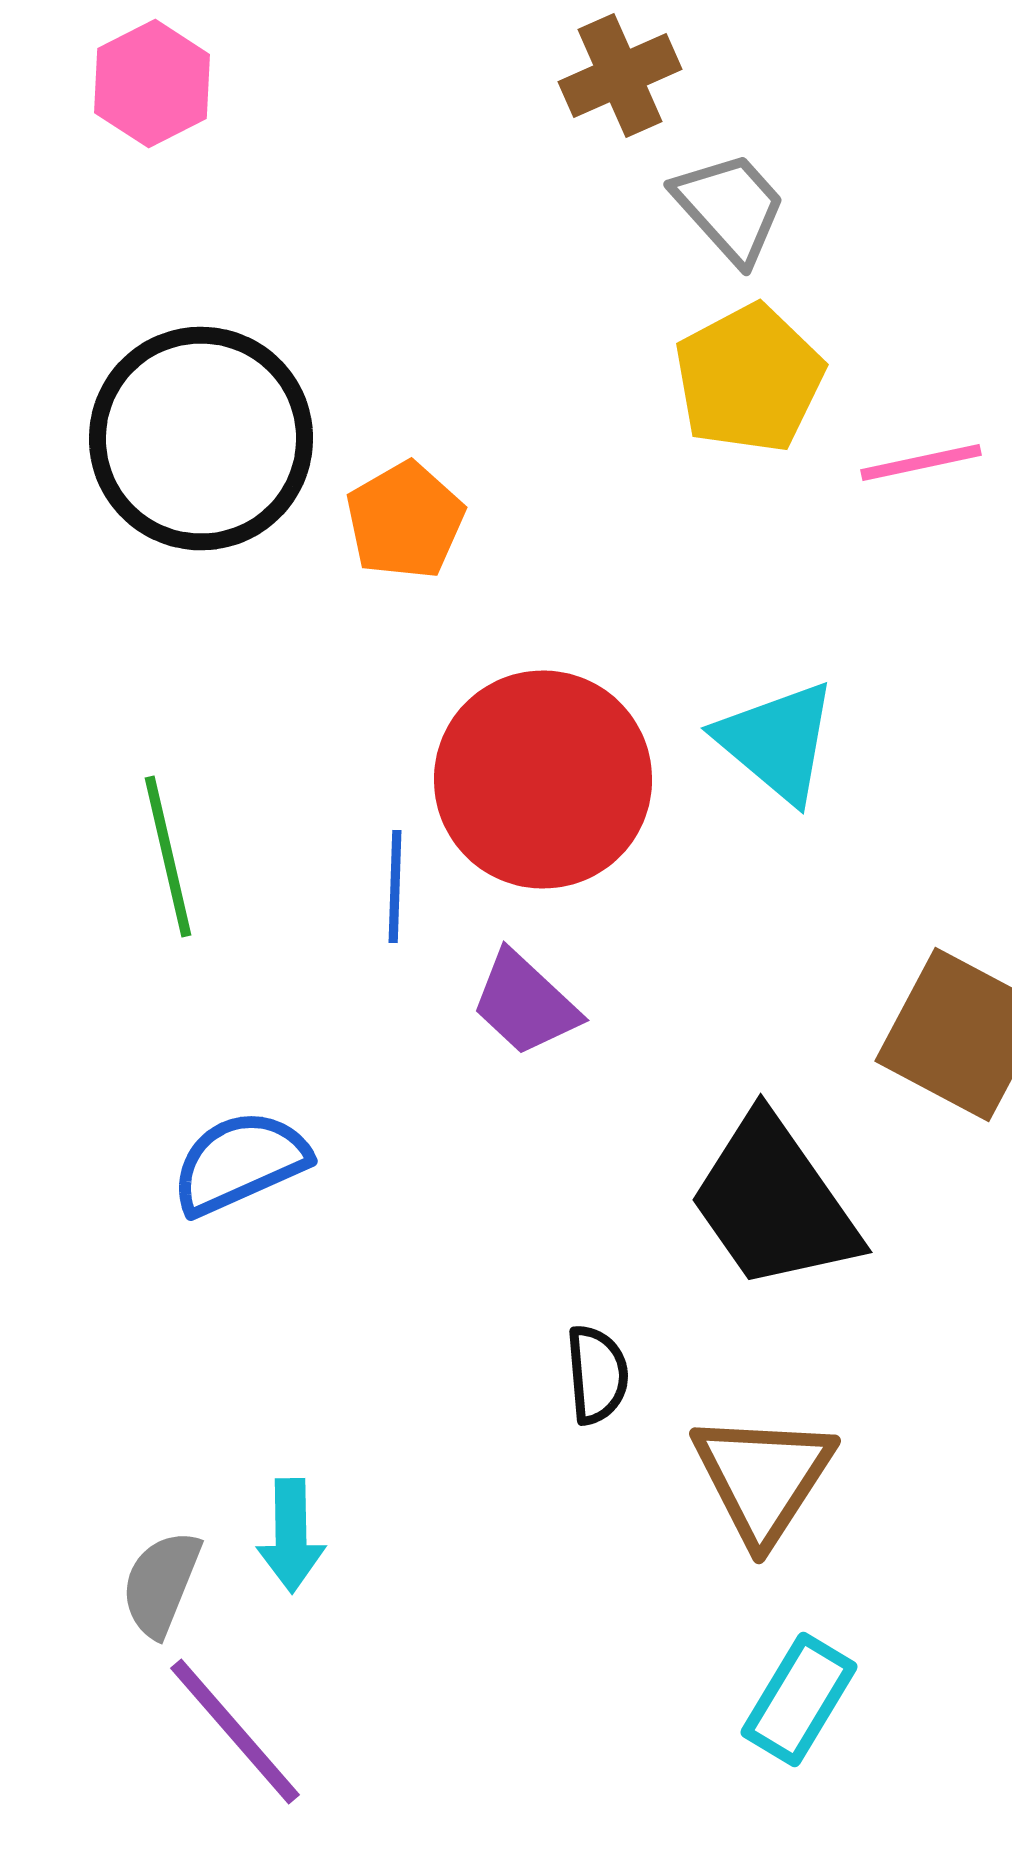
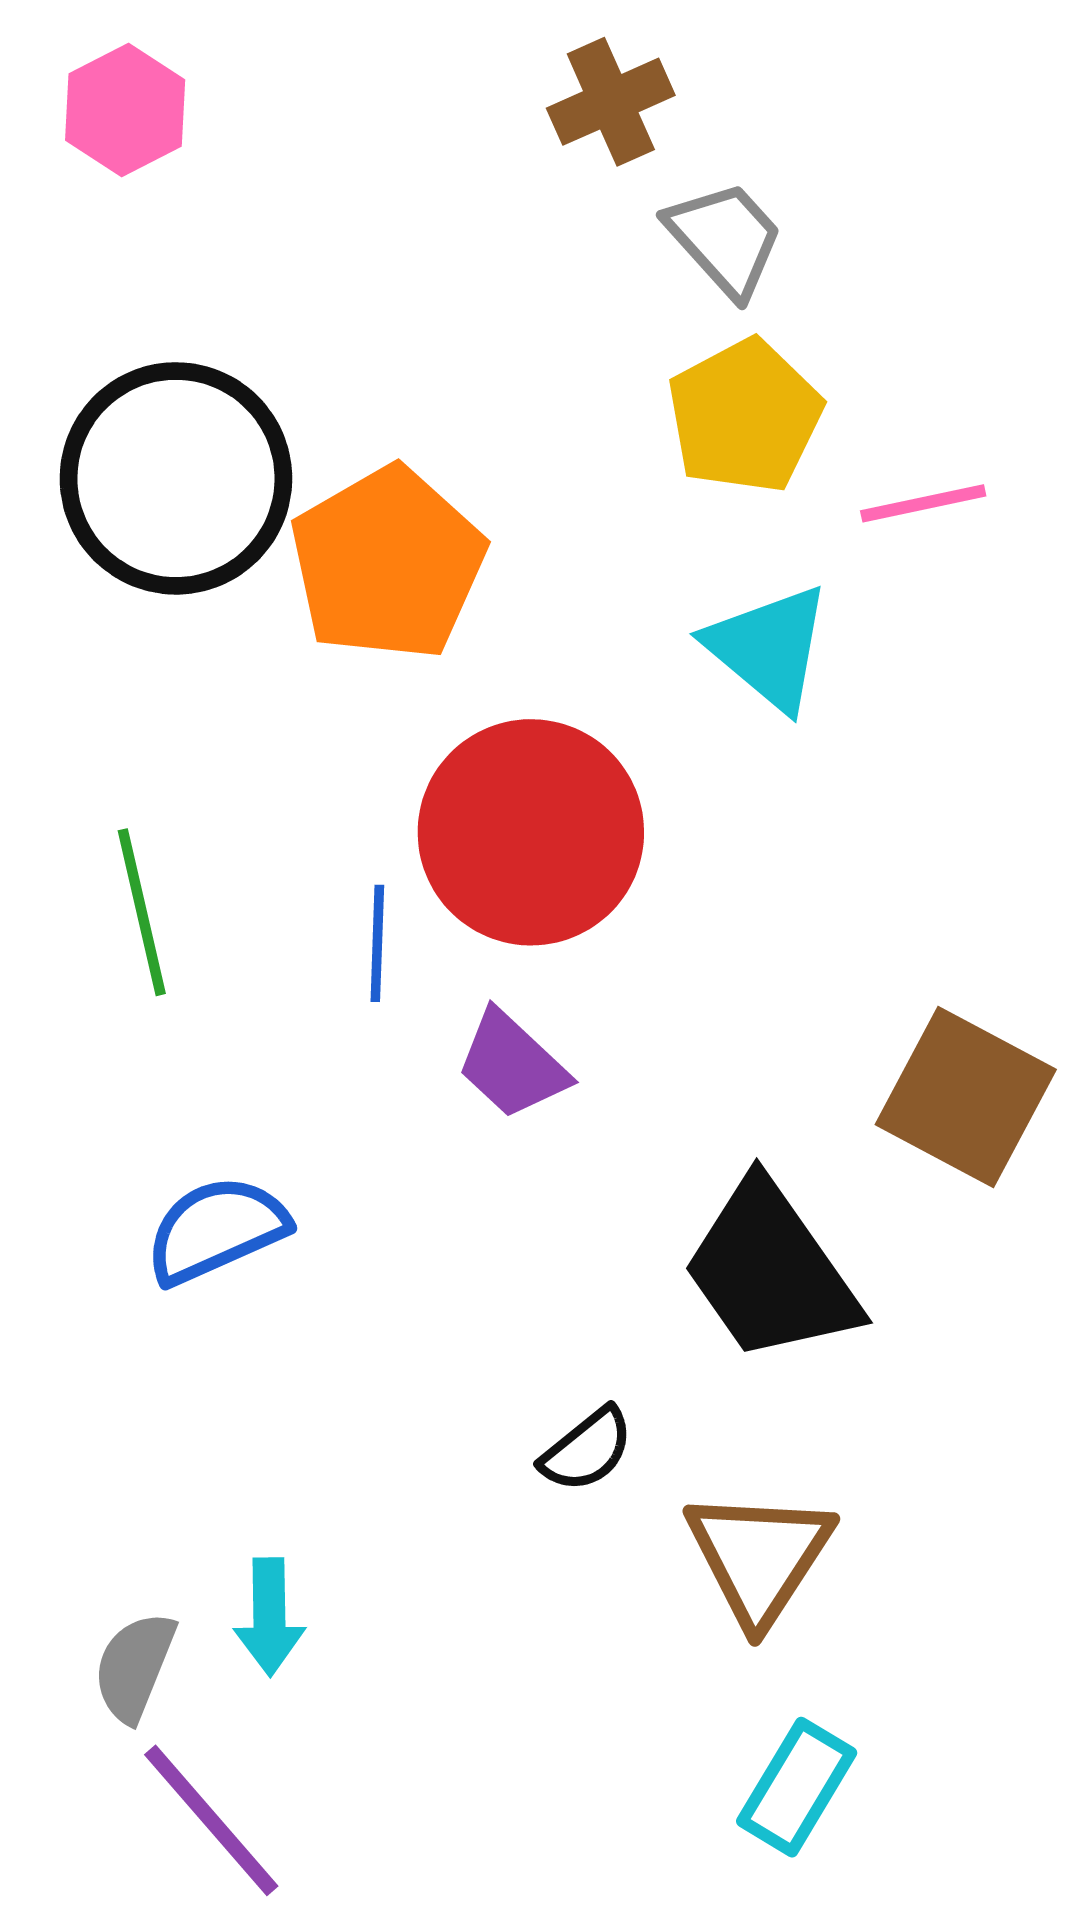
orange pentagon: (405, 521) -> (388, 564), size x1.6
cyan triangle: (777, 742) -> (769, 648), moved
black semicircle: (597, 1375) -> (587, 1450), turned 56

